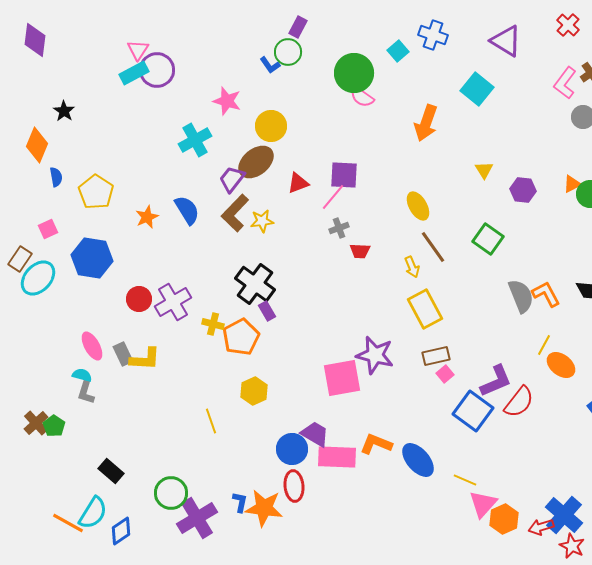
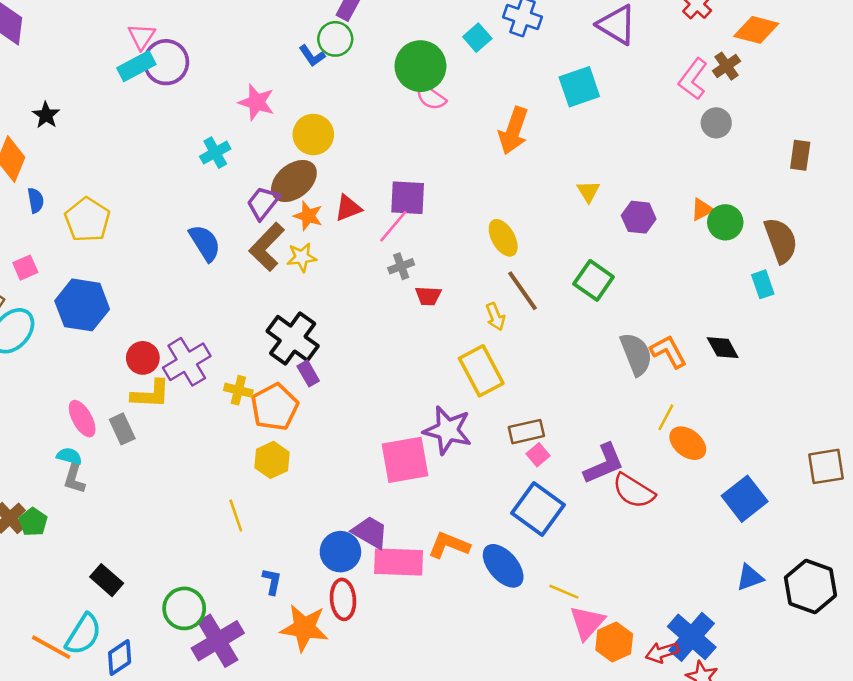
cyan square: (477, 89) -> (579, 87), turned 32
cyan cross: (195, 140) -> (215, 153), size x0.7
orange star: (147, 217) -> (308, 216), moved, turned -30
yellow rectangle: (425, 309) -> (481, 371), moved
yellow L-shape: (145, 359) -> (151, 394), moved
yellow hexagon: (254, 391) -> (272, 460), moved
red semicircle: (519, 402) -> (634, 491), turned 84
blue square: (473, 411) -> (538, 509), moved
blue L-shape: (240, 502) -> (272, 581), moved

